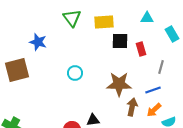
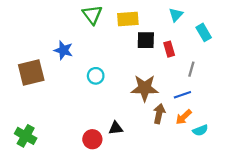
cyan triangle: (147, 18) -> (176, 15), turned -48
blue star: (38, 42) -> (63, 50), moved

